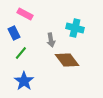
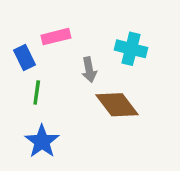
pink rectangle: (25, 14) -> (56, 37), moved, turned -42
green line: (21, 53) -> (37, 92), turned -32

